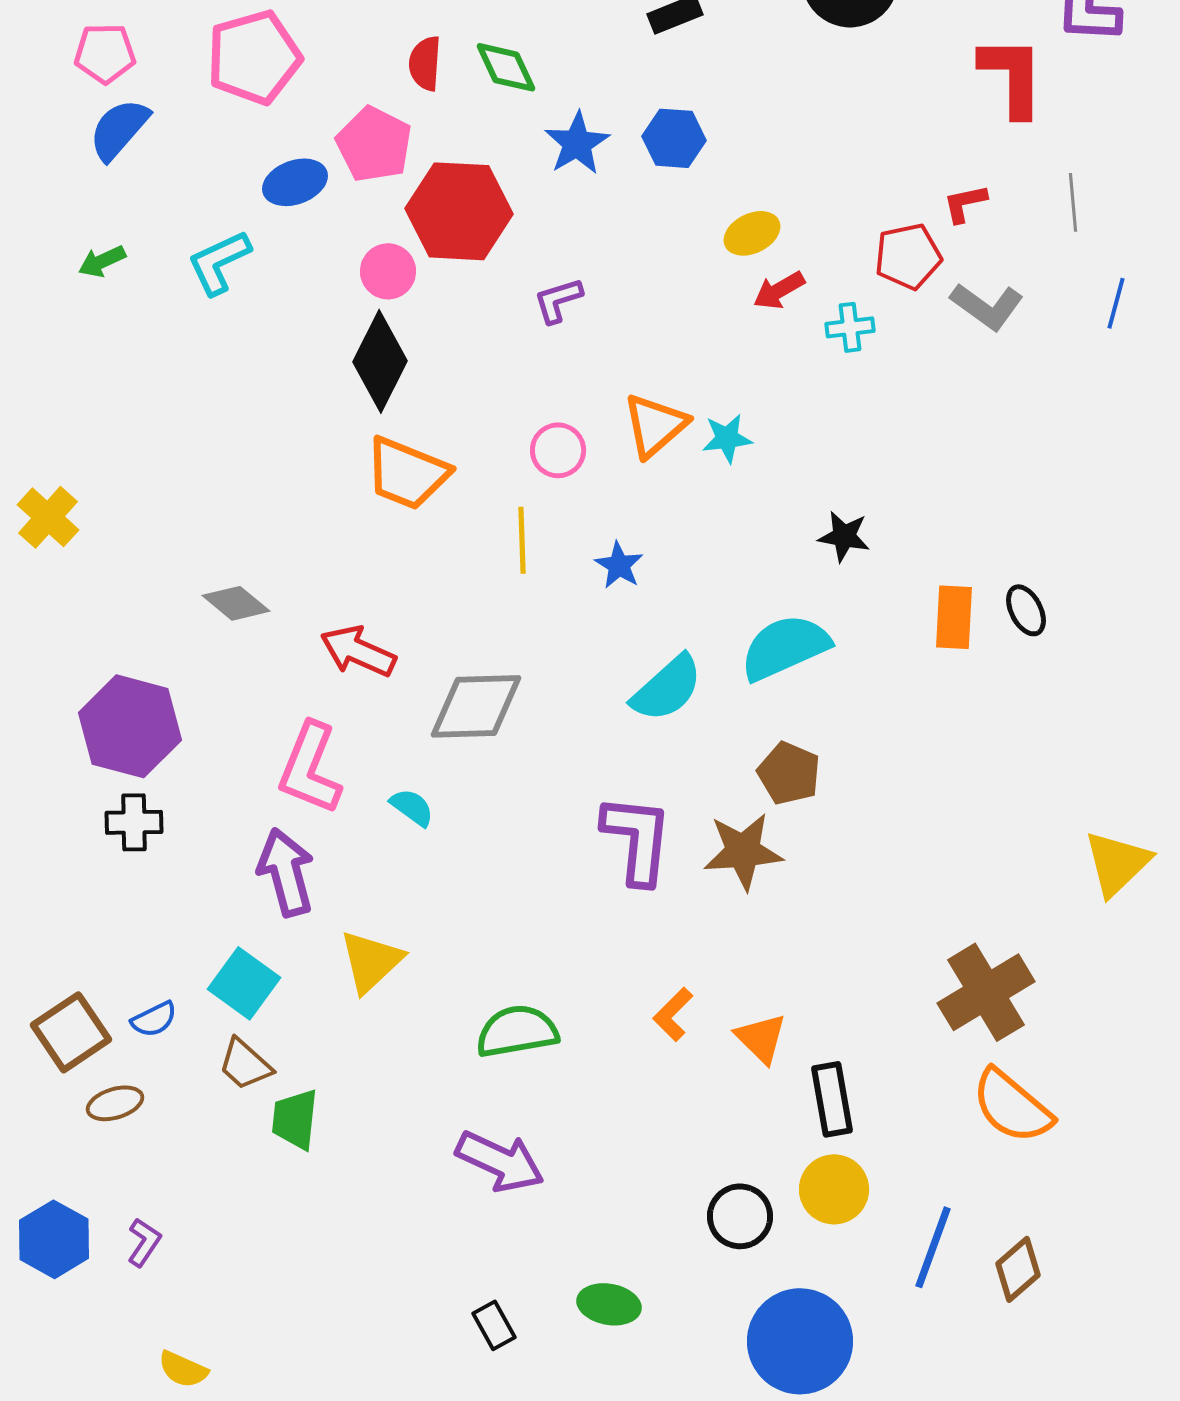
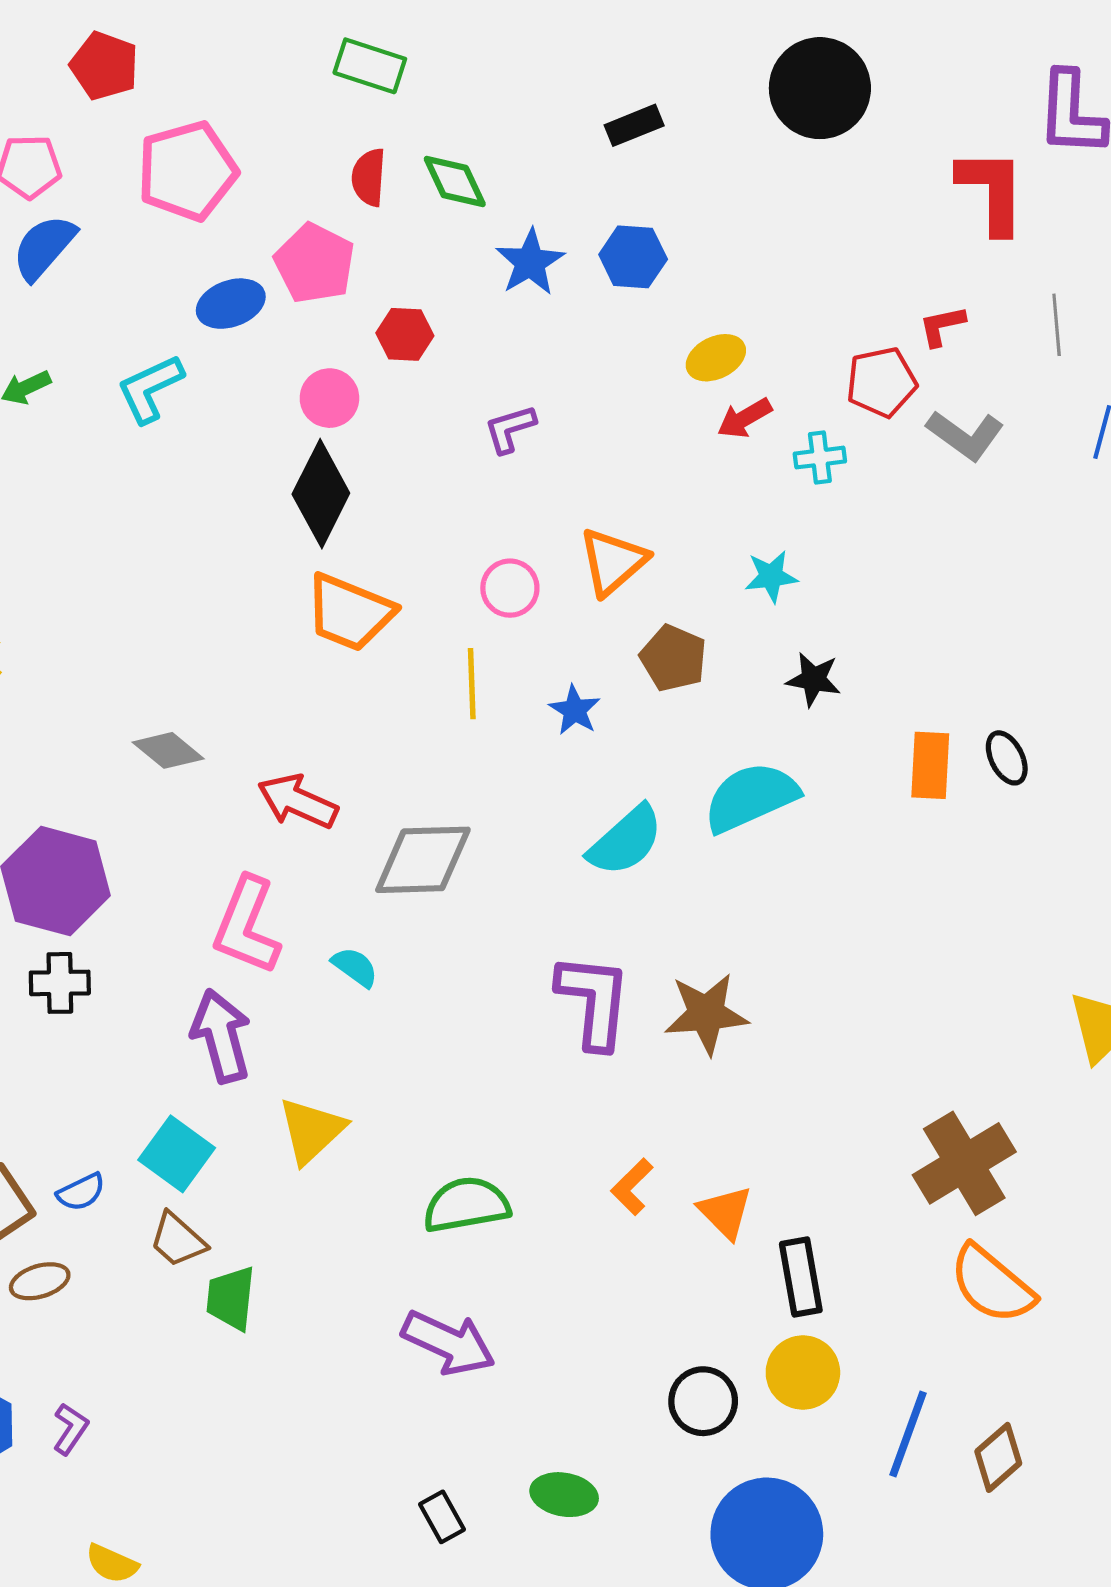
red hexagon: (459, 211) -> (405, 334), size x0.5
cyan star: (727, 438) -> (771, 576), moved
brown pentagon: (789, 773) -> (673, 658), moved

